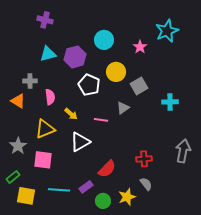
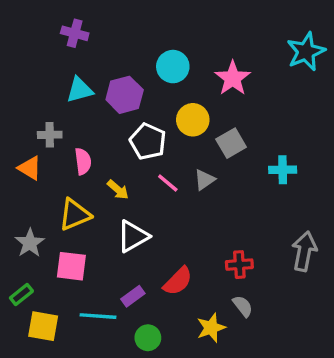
cyan star: (167, 31) -> (306, 52), moved
pink star: (140, 47) -> (233, 78), size x1.5
pink line: (101, 120) -> (168, 183), moved, turned 32
purple rectangle: (86, 187) -> (133, 296), moved
green circle: (103, 201) -> (148, 338), moved

